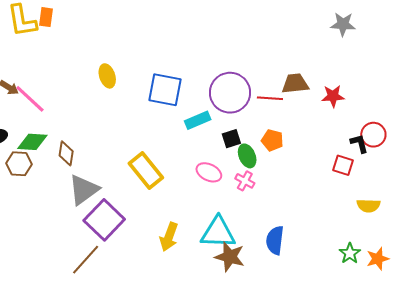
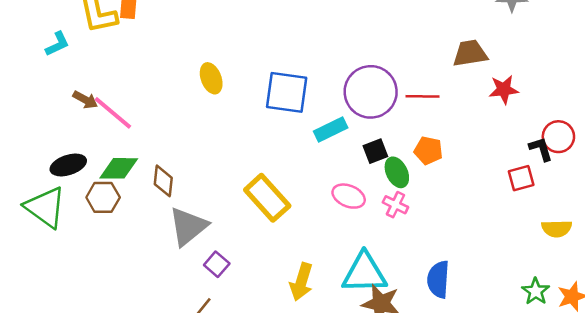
brown trapezoid: (295, 84) -> (470, 53), moved
red square: (343, 165) -> (521, 178), turned -30
purple square: (104, 220) -> (217, 264), size x0.5

